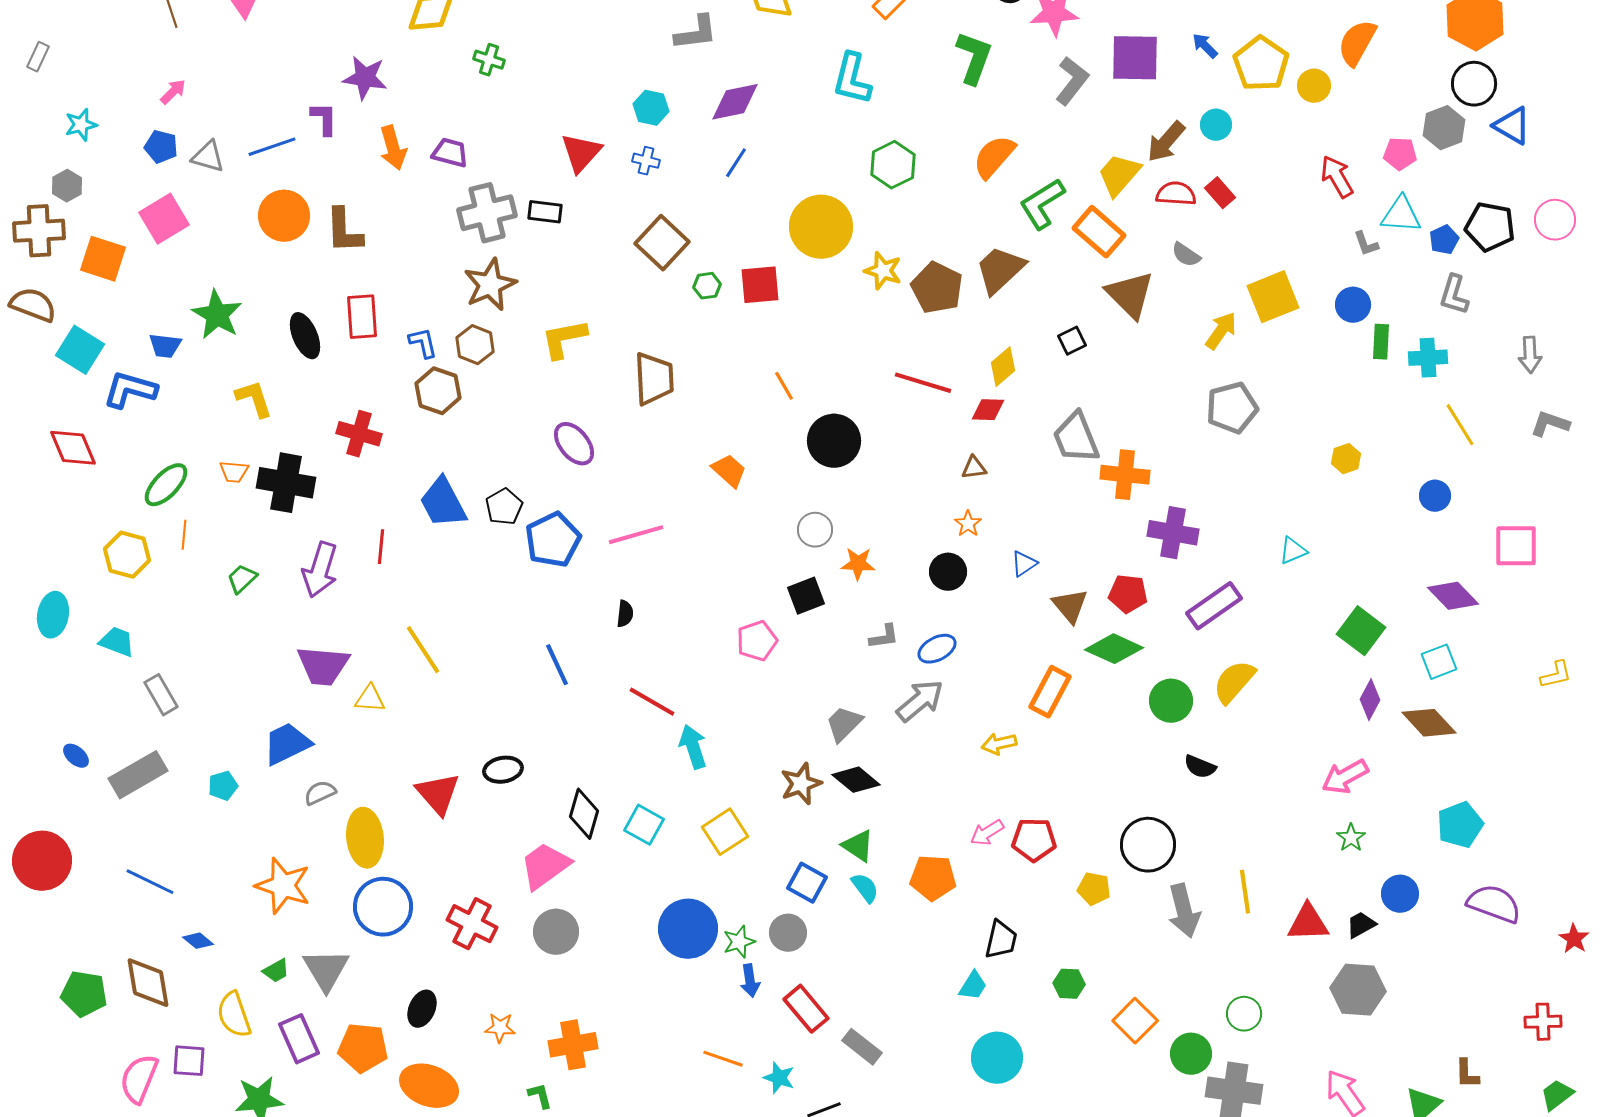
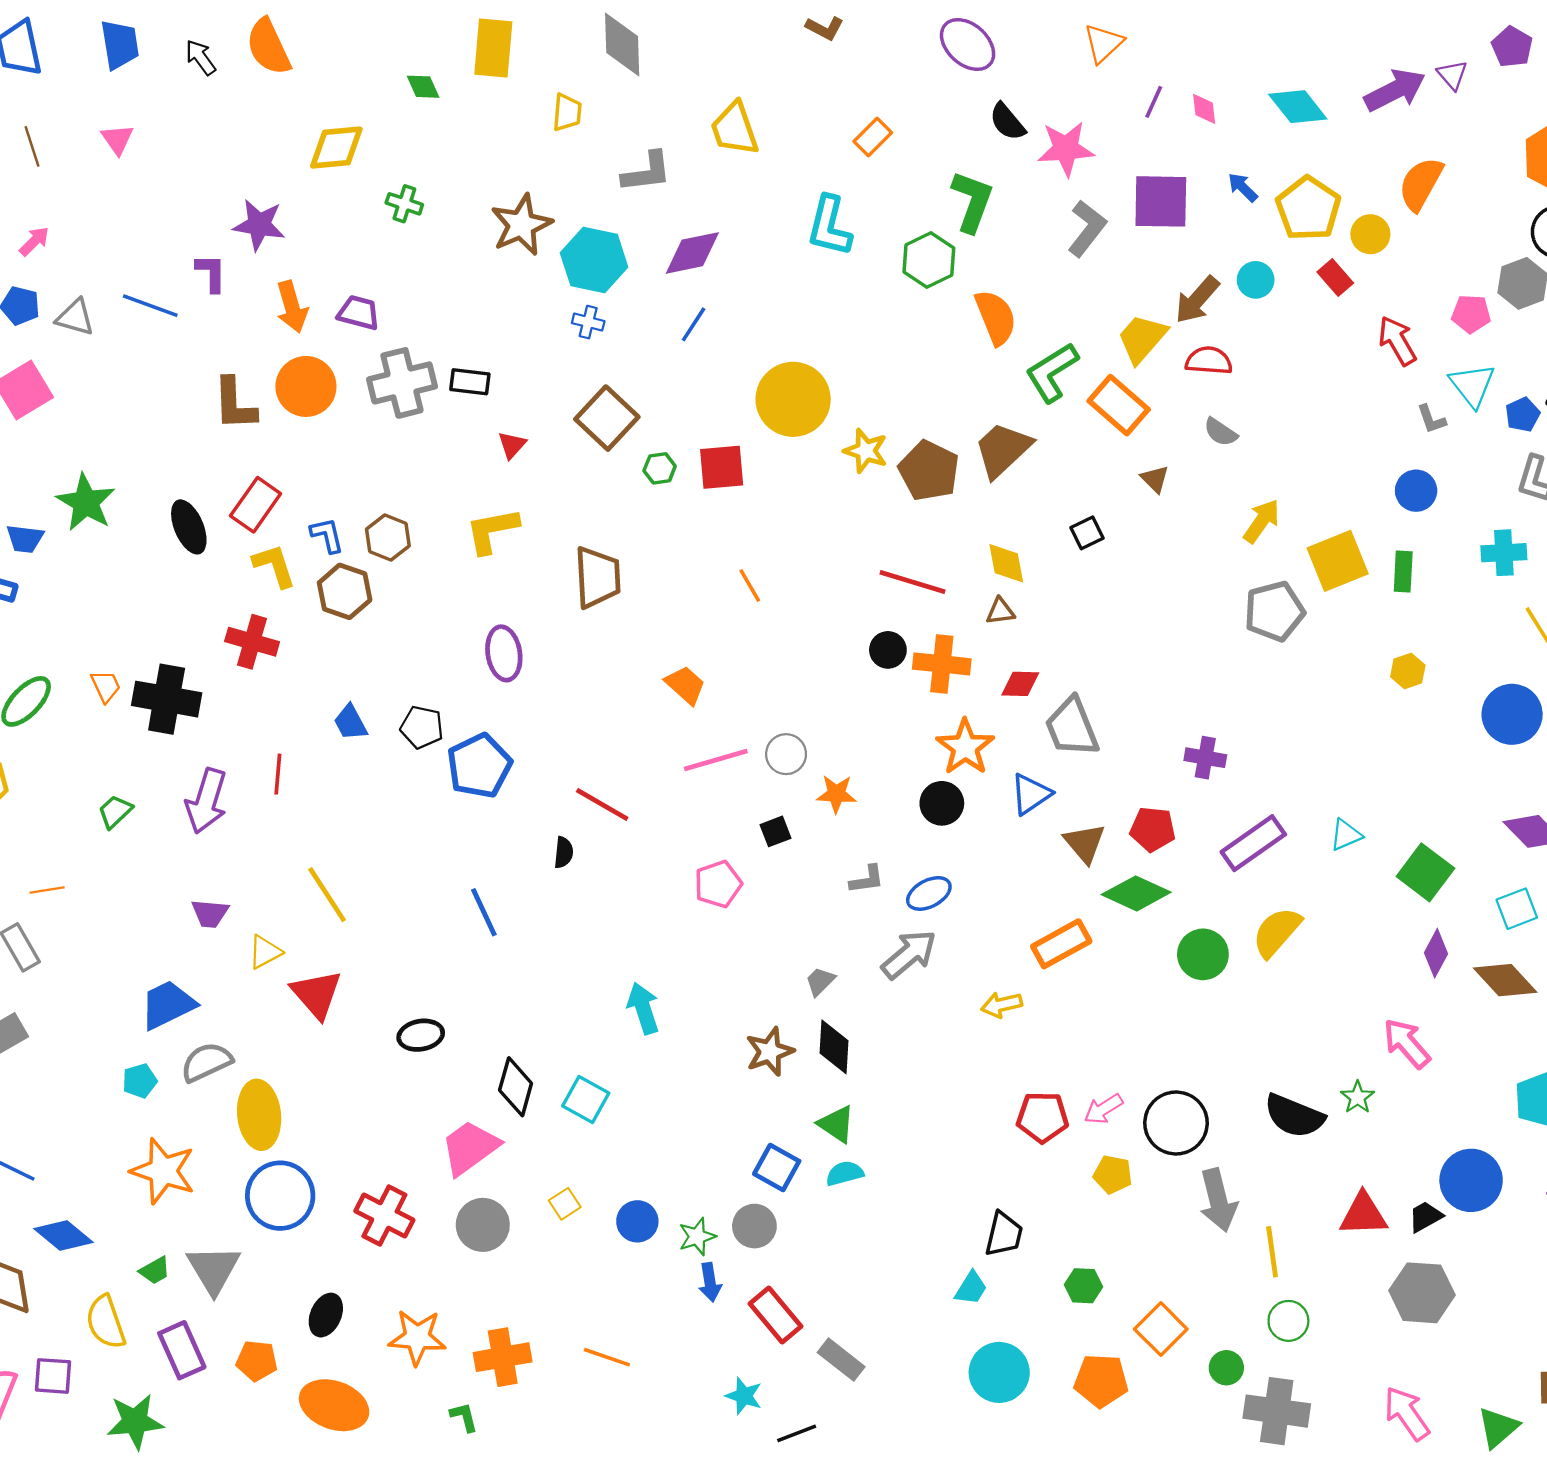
cyan hexagon: (651, 108) -> (594, 260), size x1.6
blue line: (272, 147) -> (150, 306), turned 39
red triangle: (581, 153) -> (512, 445), moved, size x0.6
orange semicircle: (994, 157) -> (996, 317), turned 117
green hexagon: (893, 165) -> (929, 260), moved
red rectangle: (1220, 193) -> (1335, 278), moved
cyan triangle: (1401, 215) -> (1472, 385), turned 48
orange circle: (284, 216) -> (306, 386), moved
brown star: (490, 285) -> (521, 225), moved
brown triangle: (1130, 295) -> (1155, 479), size x0.5
yellow square: (1273, 297) -> (1338, 561), moved
red rectangle: (362, 317) -> (256, 505), turned 39
green rectangle: (1381, 342) -> (1403, 571), moved
yellow diamond: (1003, 367) -> (1006, 563), turned -60
yellow L-shape: (254, 399) -> (274, 566), moved
red diamond: (988, 410) -> (1020, 684), moved
gray trapezoid: (1076, 438) -> (1072, 727), moved
black circle: (834, 441) -> (888, 650), moved, size x0.6
purple ellipse: (574, 444) -> (504, 653), turned 30
brown triangle: (974, 468) -> (1000, 611), moved
orange trapezoid: (234, 472) -> (106, 686), turned -120
orange cross: (1125, 475) -> (942, 664), moved
blue circle: (1435, 496) -> (1512, 714), size x1.6
blue trapezoid: (443, 503) -> (350, 723), size x0.6
black pentagon: (504, 507) -> (422, 727), turned -30
orange star: (968, 524) -> (965, 747), size x1.8
purple cross: (1173, 533) -> (1205, 758), size x0.7
orange line: (184, 535) -> (47, 890), moved, turned 76
pink line: (636, 535) -> (716, 760), moved
cyan triangle: (1293, 551) -> (1346, 835), moved
blue triangle: (1024, 564) -> (1031, 794), size x1.4
black square: (806, 596) -> (776, 831), size x0.7
purple trapezoid: (323, 666) -> (210, 913), size x0.6
orange rectangle: (1050, 692) -> (1061, 944), turned 33
yellow triangle: (370, 699) -> (265, 952), turned -32
red line: (652, 702) -> (602, 804), moved
gray trapezoid: (844, 724) -> (820, 981), size x0.7
black semicircle: (1200, 767) -> (1294, 1116), moved, size x1.6
pink arrow: (1345, 777) -> (1407, 1043), turned 78
black diamond: (856, 780) -> (834, 1047), turned 54
cyan pentagon: (223, 786) -> (140, 1081), moved
gray semicircle: (320, 793) -> (206, 1062), size x1.4
red triangle: (438, 794) -> (316, 994), moved
yellow square: (725, 832) -> (565, 1204), moved, size x0.6
pink arrow: (987, 833) -> (1103, 1109), moved
green star: (1351, 838) -> (1358, 1097), moved
orange pentagon: (933, 878) -> (1101, 1381), moved
cyan semicircle: (865, 888) -> (845, 1173), turned -68
yellow line: (1245, 892) -> (1272, 1252), moved
blue circle: (1400, 894) -> (1471, 1180), size x1.4
blue circle: (688, 929) -> (637, 1221), size x0.6
blue diamond: (198, 941) -> (64, 1235), size x1.6
orange star: (500, 1028) -> (417, 1337), size x1.6
orange pentagon: (363, 1048) -> (257, 1361), size x0.7
green circle: (1191, 1054) -> (1226, 1368), size x0.7
orange line: (723, 1059) -> (607, 1357), moved

